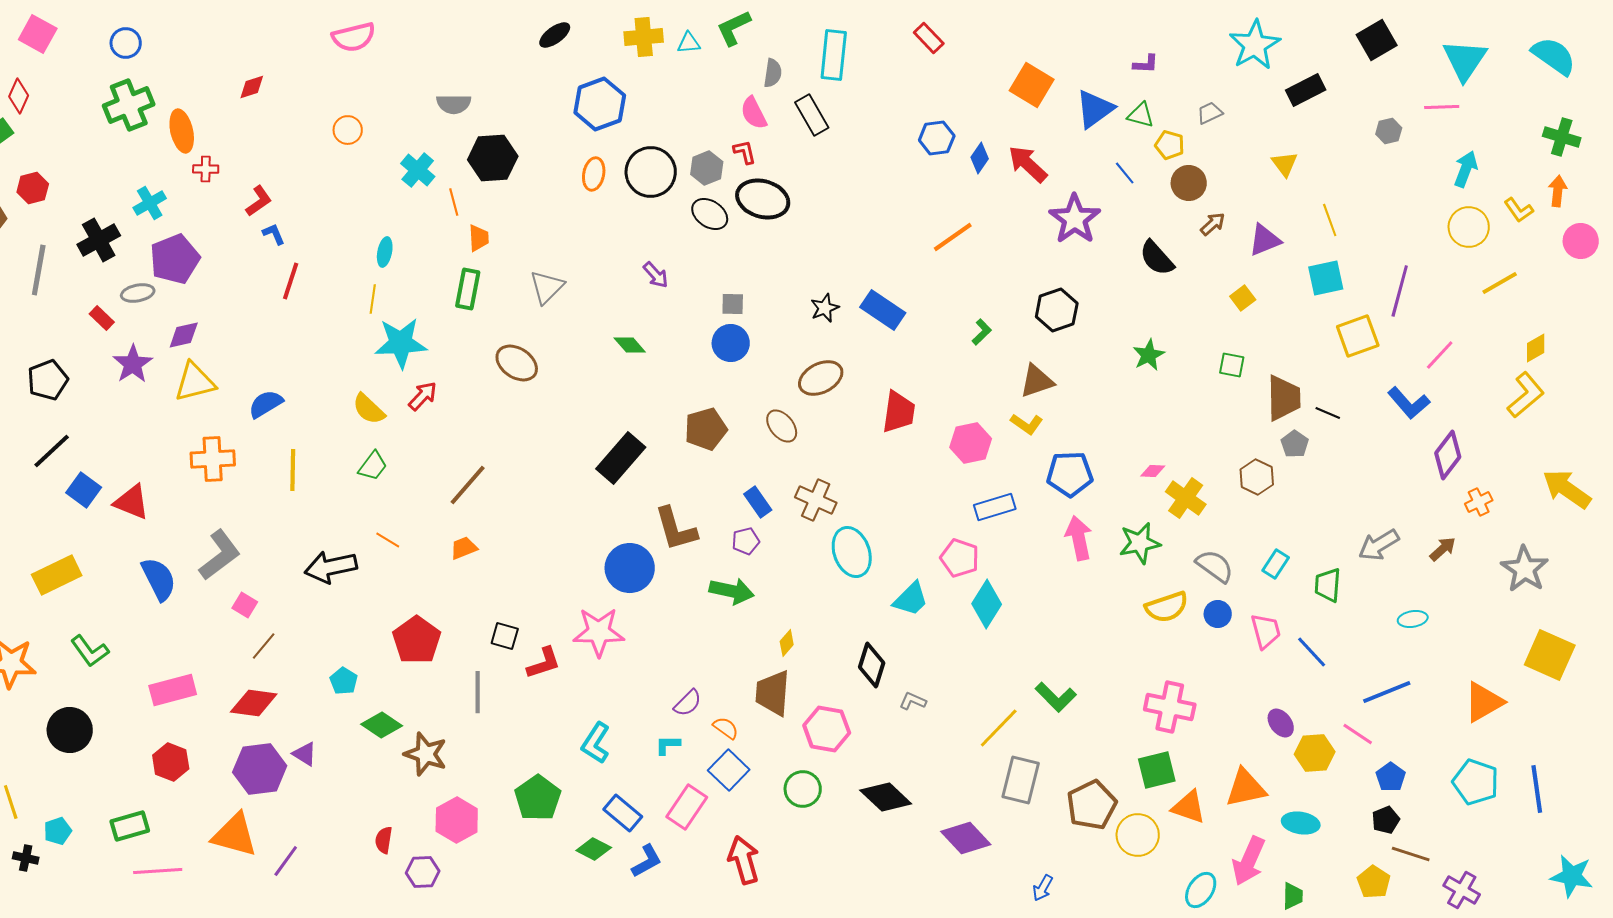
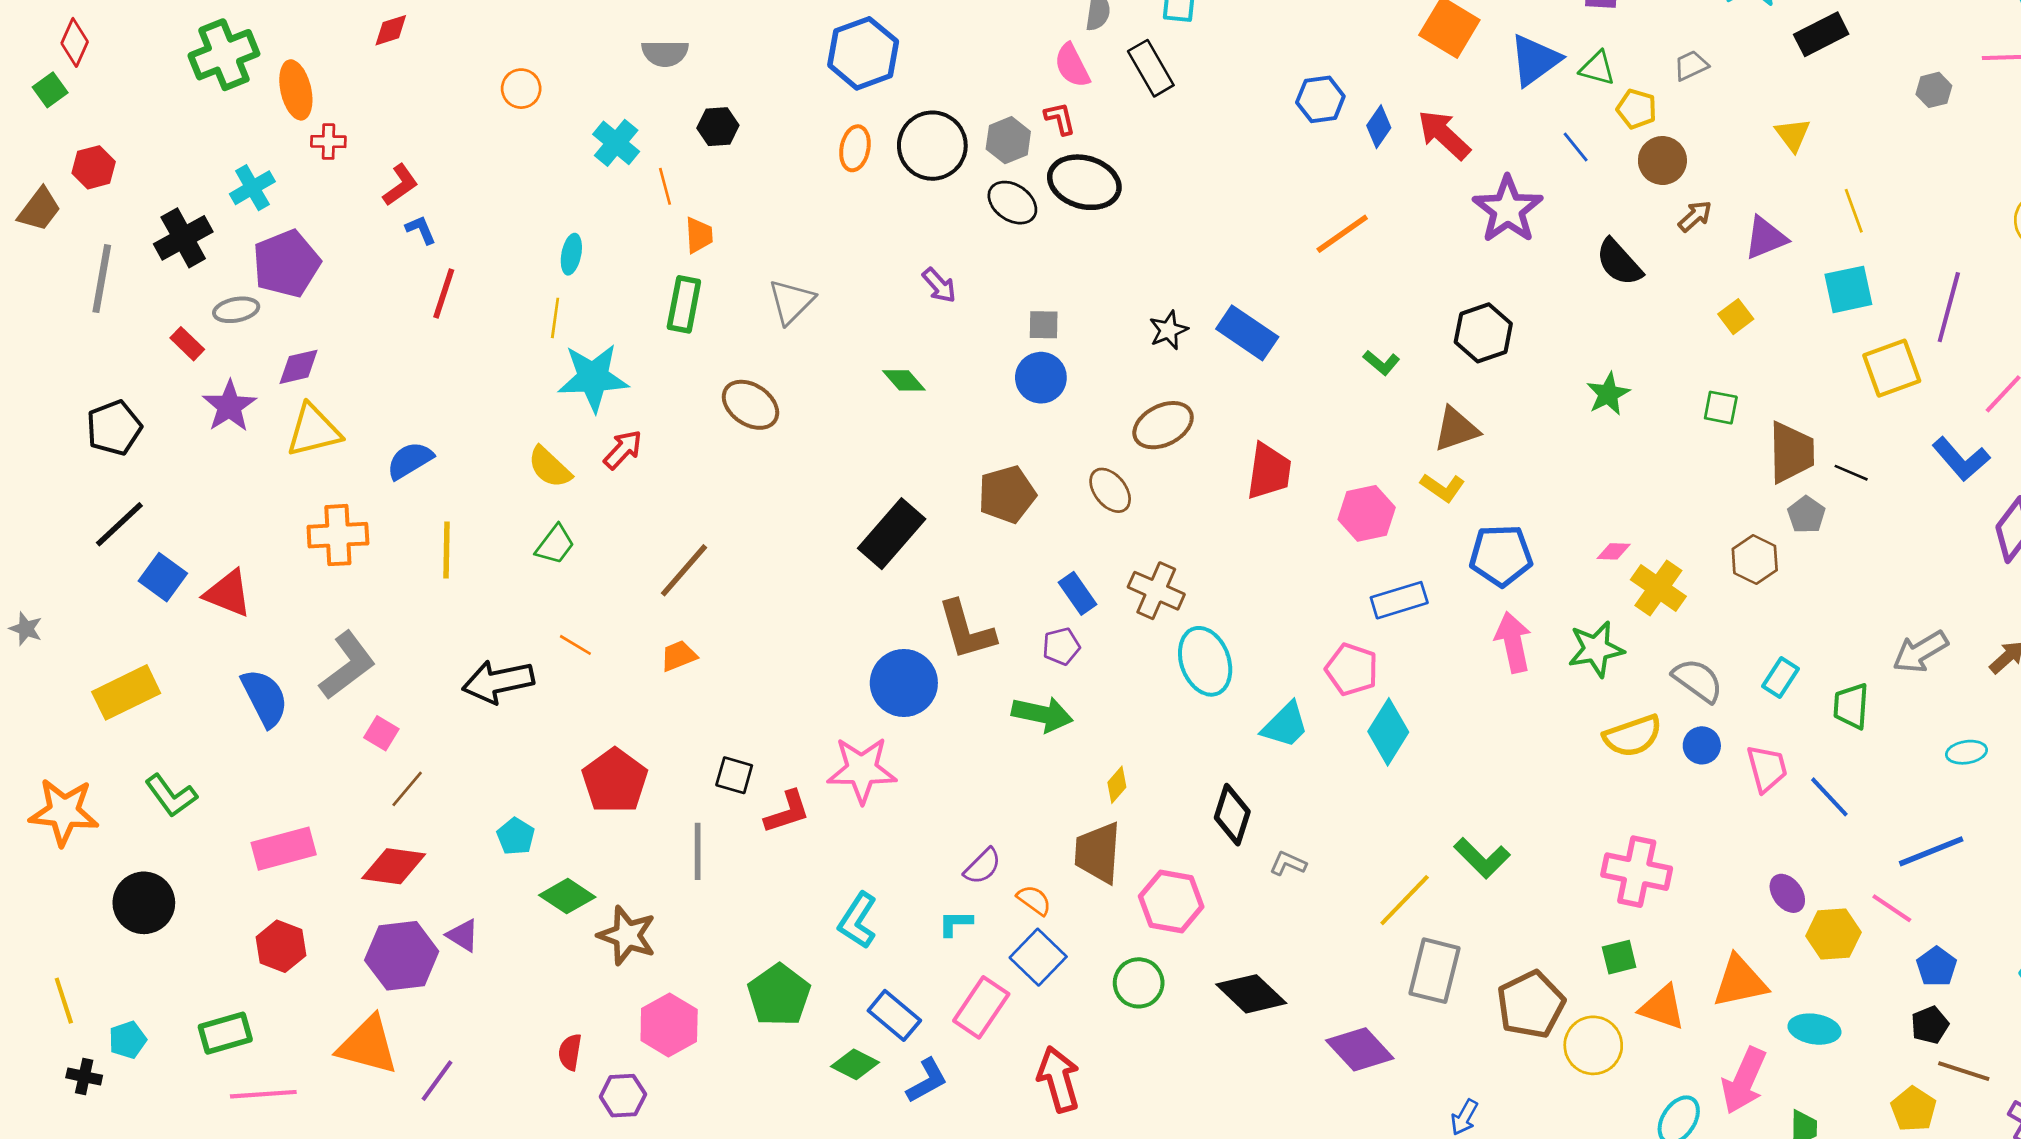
black hexagon: (493, 158) -> (718, 127), size x0.6
green L-shape: (982, 332) -> (1382, 363), turned 84
green square: (1157, 770) -> (1619, 957), size x0.7

